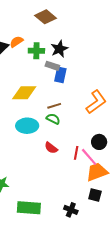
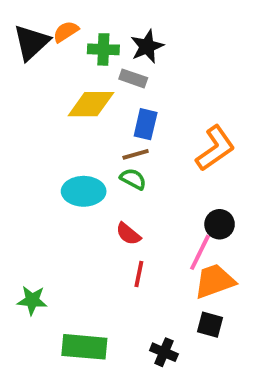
blue rectangle: (60, 75) -> (146, 124), moved
yellow diamond: (24, 93) -> (91, 104), moved
red line: (76, 153) -> (139, 274), moved
pink line: (89, 157) -> (200, 252), turned 66

